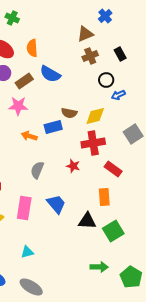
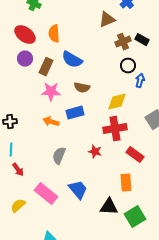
black rectangle: (120, 54) -> (142, 40), turned -32
brown cross: (90, 56) -> (123, 42), moved
brown rectangle: (24, 81) -> (46, 67), turned -30
blue arrow: (118, 95) -> (140, 81), turned 128
pink star: (18, 106) -> (51, 92), moved
brown semicircle: (69, 113) -> (82, 88), moved
pink rectangle: (24, 208) -> (46, 194), turned -60

